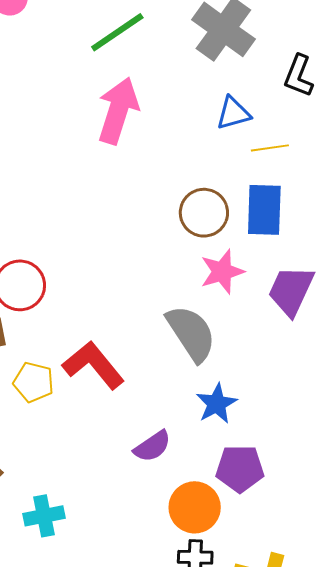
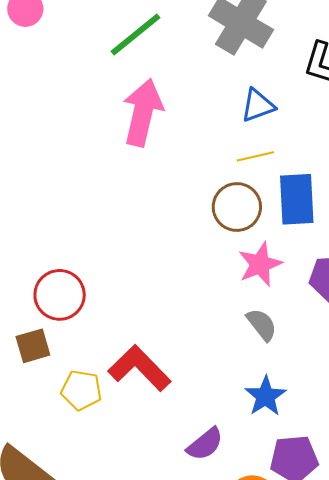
yellow line: (270, 148) -> (255, 156), moved
gray semicircle: (191, 333) -> (262, 325), moved, size x0.6

